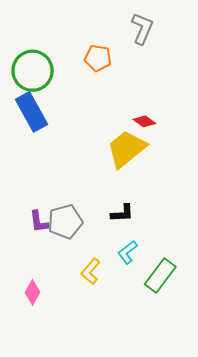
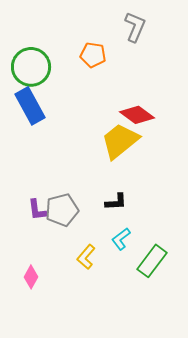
red diamond: (144, 121) -> (137, 115), size x1.6

